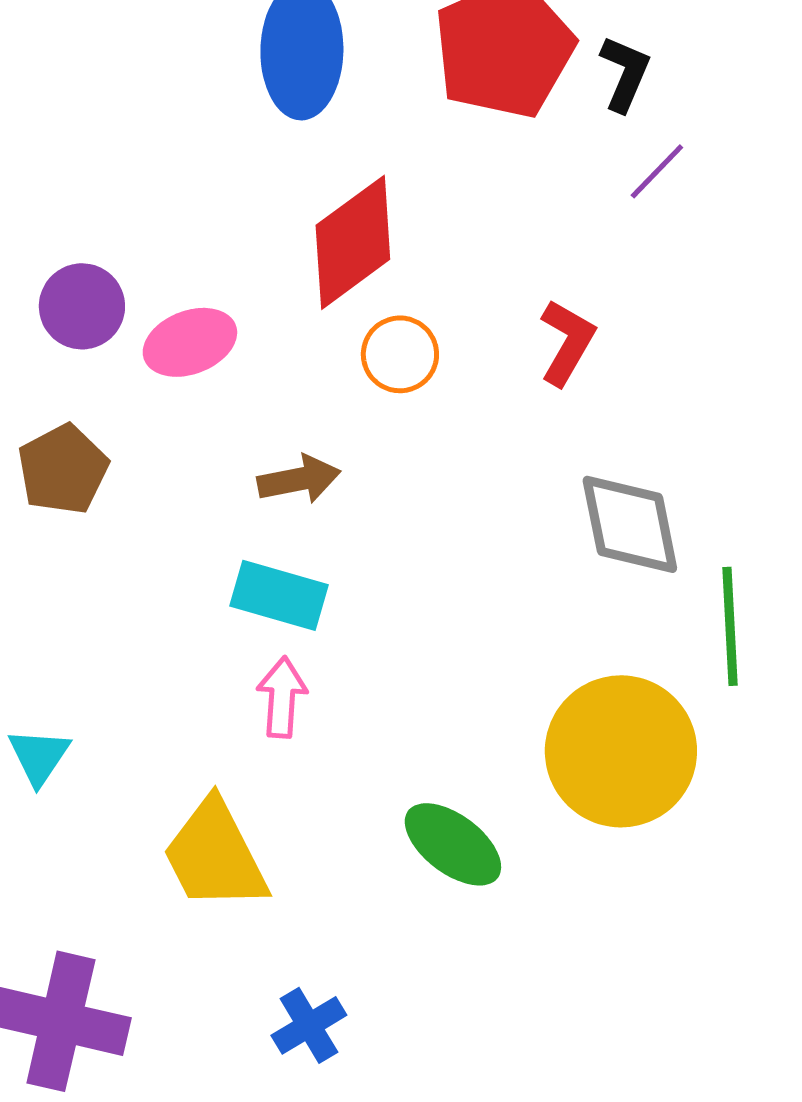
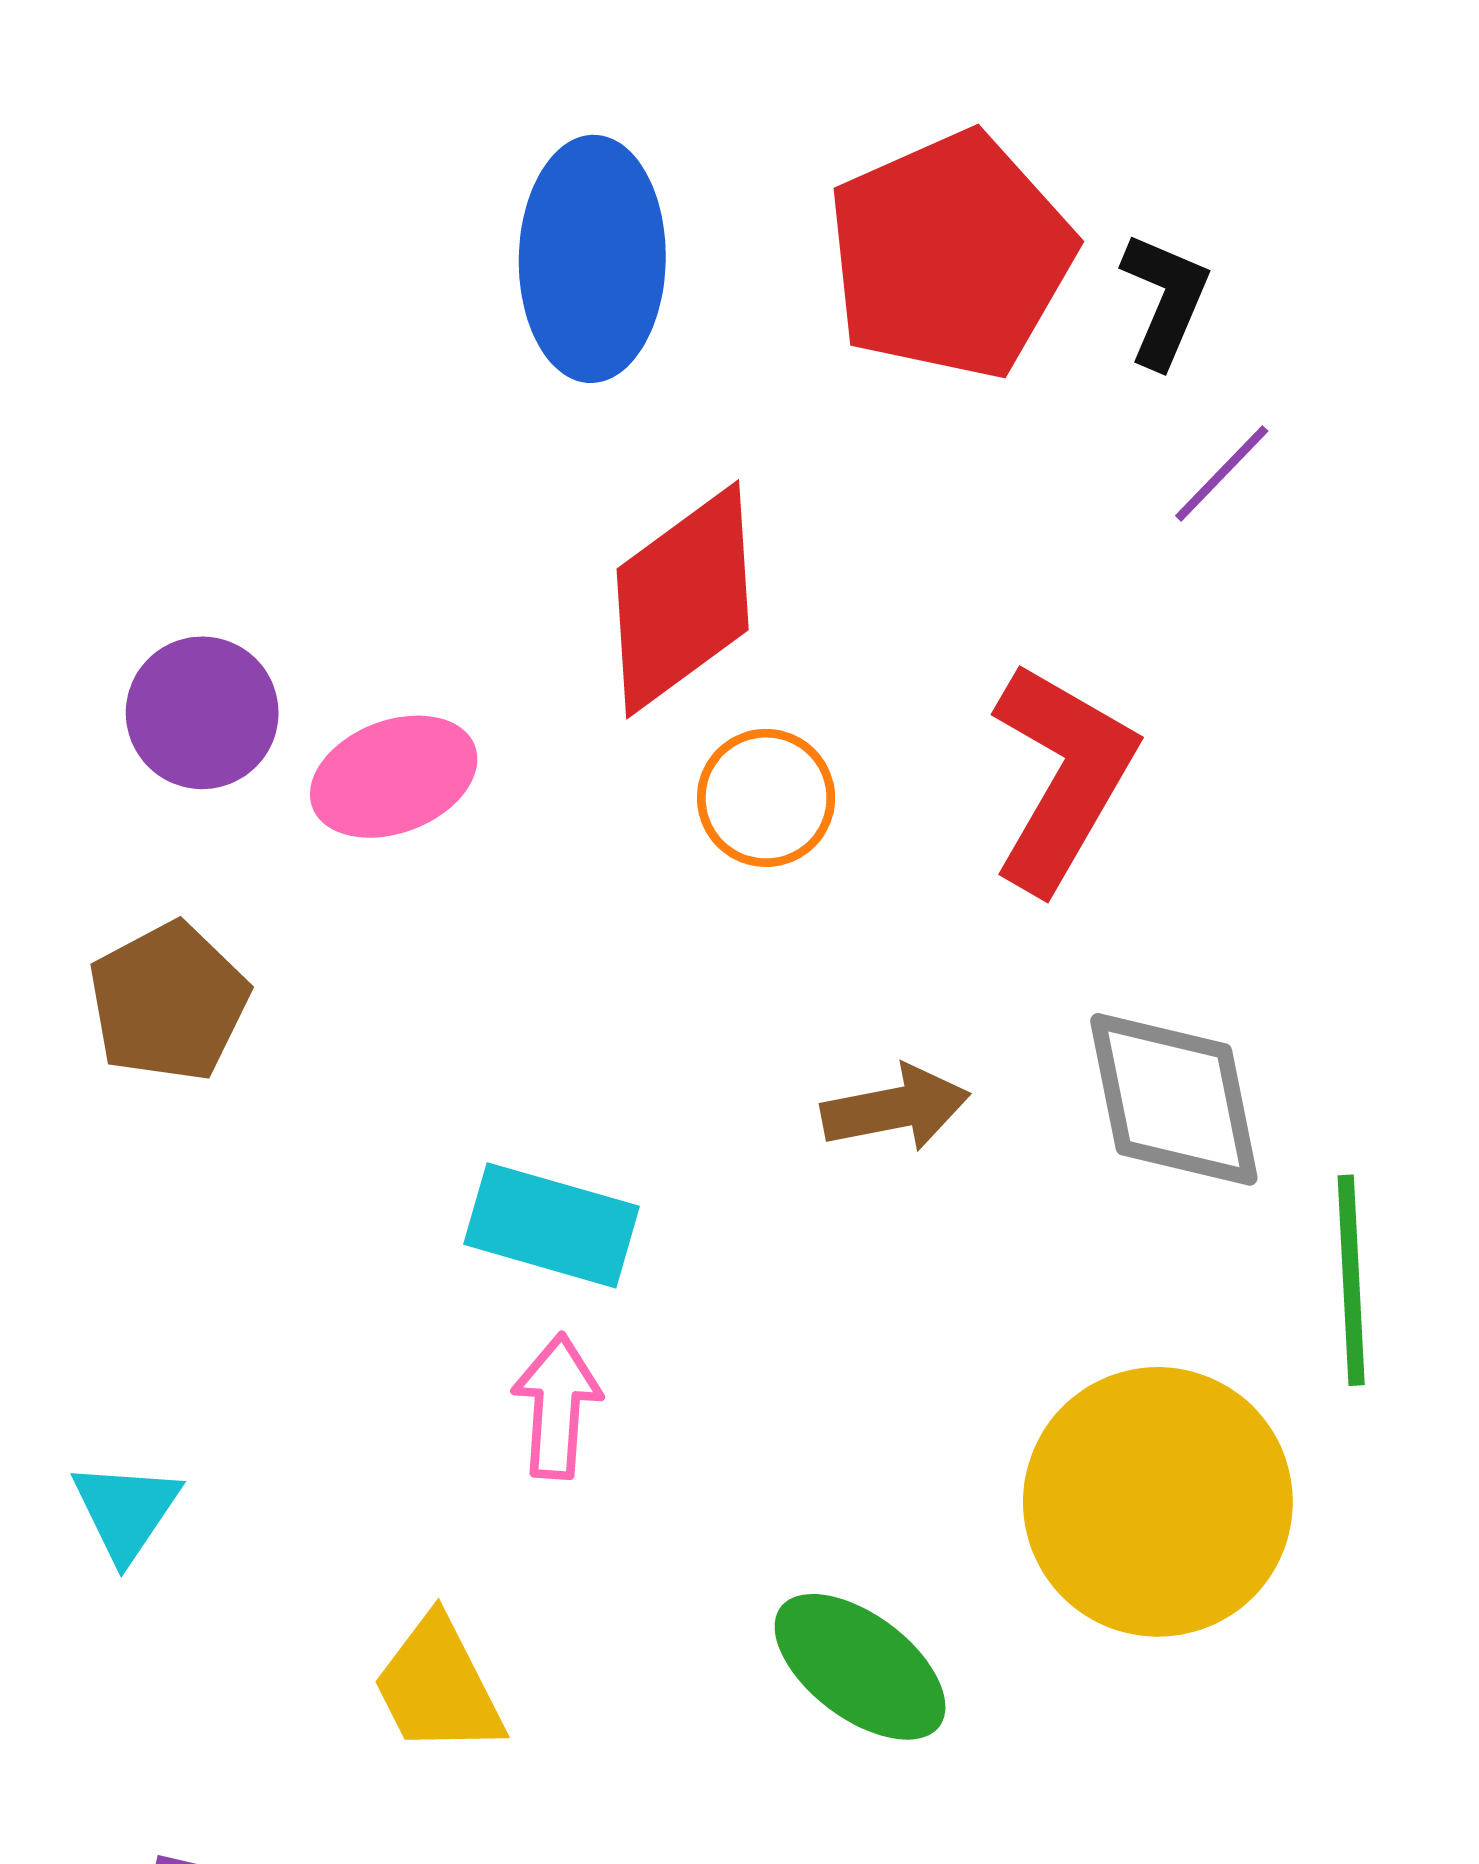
red L-shape: (567, 342) -> (1062, 777), size x1.5
brown arrow: (299, 479) -> (895, 1108), moved
yellow trapezoid: (215, 855) -> (438, 1686), size x0.7

